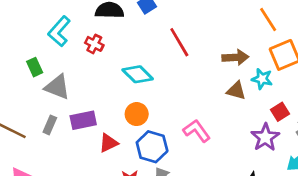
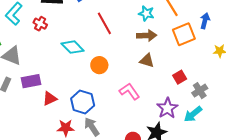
cyan star: (262, 79) -> (146, 13), moved
orange circle: (137, 114) -> (99, 65), moved
pink L-shape: (197, 131) -> (129, 91), moved
purple star: (265, 137) -> (167, 108), moved

